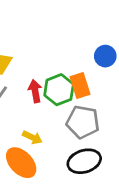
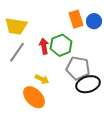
orange rectangle: (80, 86) -> (76, 19), moved
black ellipse: (84, 161) -> (88, 84), moved

